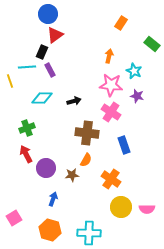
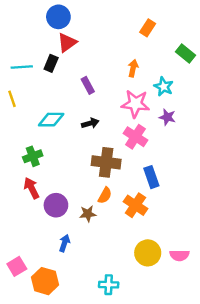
cyan line: (27, 67) -> (22, 67), moved
purple rectangle: (50, 70) -> (88, 85), moved
orange cross: (111, 179) -> (135, 205), moved
orange hexagon: (50, 230) -> (45, 281), moved
cyan cross: (89, 233) -> (109, 285), size x0.7

